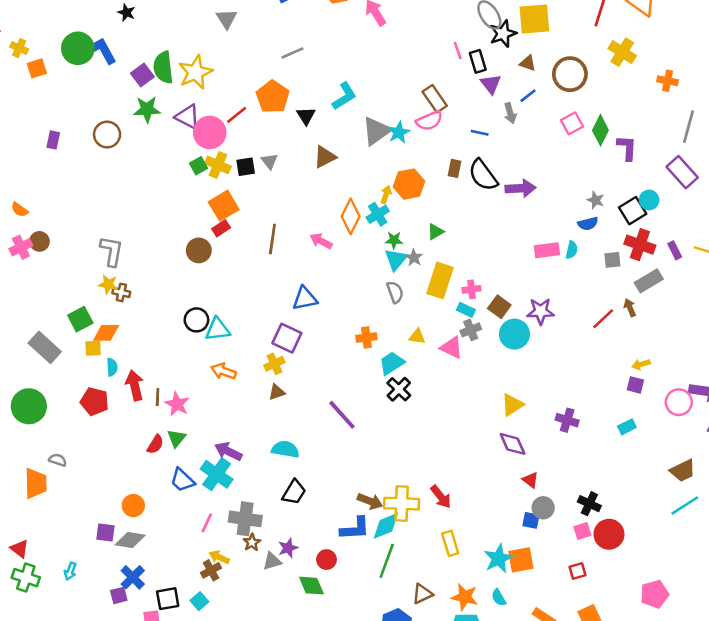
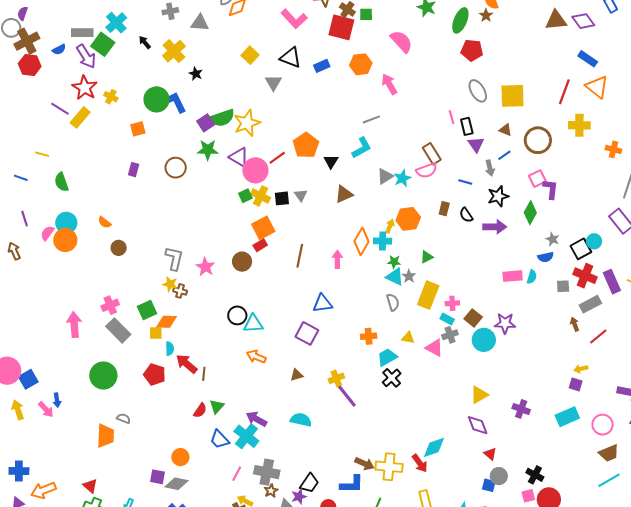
black star: (503, 34) -> (498, 196), moved
yellow cross: (622, 52) -> (579, 125), turned -35
gray line: (292, 53) -> (371, 119), moved
green semicircle: (163, 67) -> (222, 118), turned -105
orange square: (37, 68) -> (138, 129), moved
green diamond: (600, 130) -> (530, 213), moved
gray triangle: (376, 131) -> (385, 176), size x0.7
purple L-shape: (627, 148) -> (551, 189), moved
black semicircle: (483, 175) -> (466, 215), size x0.6
cyan cross: (378, 214) -> (383, 241), turned 30
pink arrow: (321, 241) -> (337, 259), turned 60
pink cross: (21, 247) -> (110, 305), moved
purple rectangle: (675, 250) -> (612, 282), size x1.6
cyan triangle: (396, 259) -> (395, 277), turned -48
red line: (603, 319) -> (598, 337), moved
yellow cross: (274, 364) -> (336, 378), moved
red arrow: (135, 385) -> (187, 364), turned -40
pink circle: (679, 402) -> (603, 425), moved
pink star: (177, 404) -> (205, 267), moved
cyan rectangle: (627, 427) -> (567, 417), size x1.6
black trapezoid: (294, 492) -> (309, 483), moved
cyan diamond: (386, 526) -> (434, 447), moved

